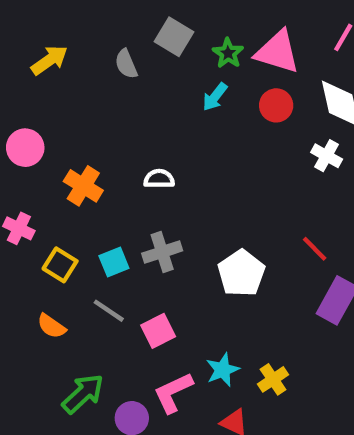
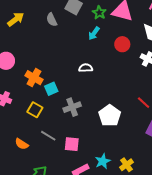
red circle: (276, 105) -> (122, 44), moved
white semicircle: (159, 179) -> (86, 68), moved
cyan square: (114, 262) -> (51, 89), moved
yellow square: (60, 265) -> (35, 110), moved
pink square: (158, 331) -> (72, 144), turned 35

